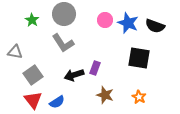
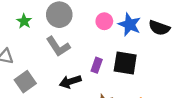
black square: (139, 58) -> (125, 63), moved
purple rectangle: (95, 68) -> (97, 65), moved

